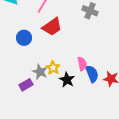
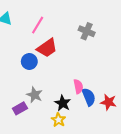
blue circle: (24, 38) -> (29, 61), moved
yellow star: (53, 68) -> (58, 120), moved

